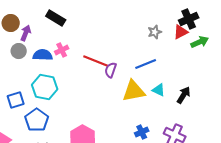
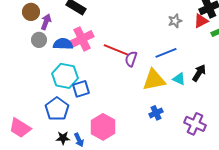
pink cross: (62, 50) -> (82, 39), size x1.6
black arrow: (184, 95) -> (199, 73), moved
blue square: (16, 100) -> (81, 89), moved
blue cross: (142, 132) -> (156, 113), moved

